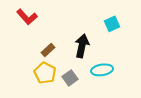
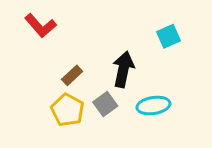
gray square: (70, 78) -> (105, 104), moved

